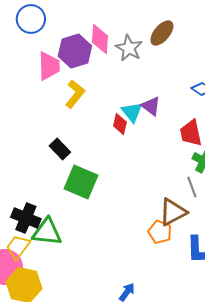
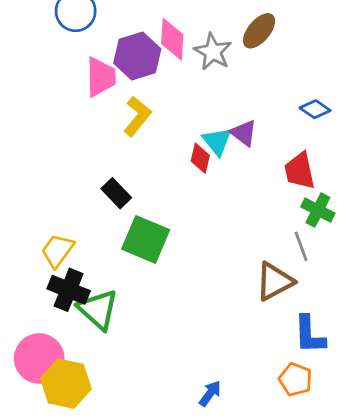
green triangle: (47, 232) -> (98, 309), turned 36
orange pentagon: (160, 232) -> (295, 379), moved
yellow trapezoid: (18, 247) -> (57, 251), moved

